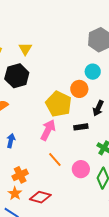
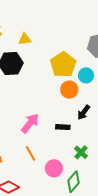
yellow triangle: (25, 49) -> (25, 39), turned 40
yellow pentagon: (59, 104) -> (63, 65), moved

